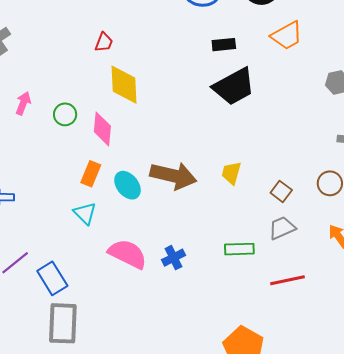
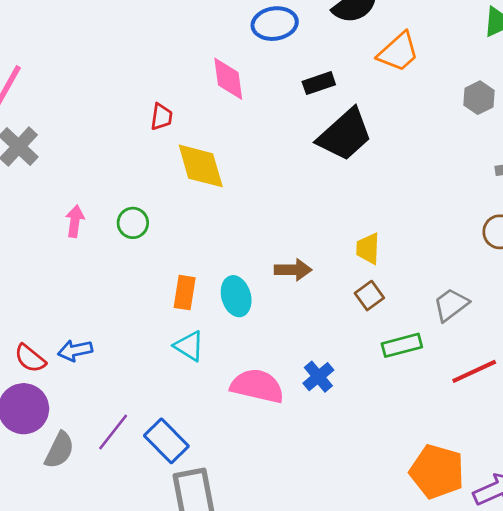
pink diamond: (102, 129) -> (228, 79), moved
brown arrow: (173, 176) -> (293, 270), size x0.6
cyan ellipse: (127, 185) -> (236, 296), turned 36
brown square: (281, 191) -> (369, 296), moved, turned 30

